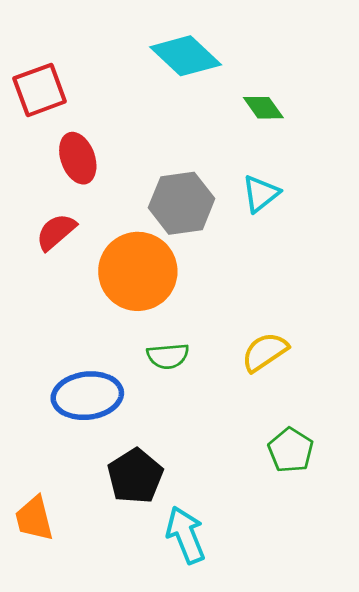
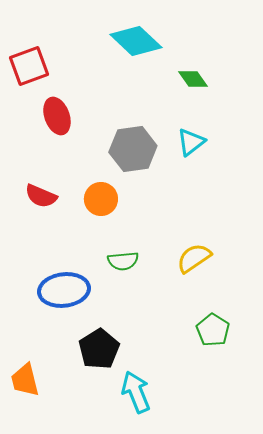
red semicircle: (56, 232) -> (41, 196), moved, turned -116
orange circle: (138, 271) -> (101, 199), size x0.6

